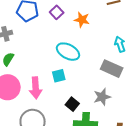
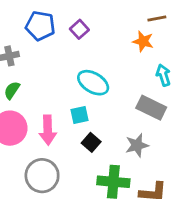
orange star: (82, 20) -> (143, 41), moved
black square: (72, 104) -> (91, 142), moved

